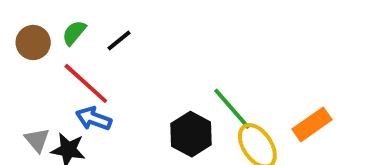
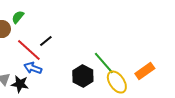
green semicircle: (74, 33) -> (18, 17), moved
black line: (119, 41) -> (46, 41), moved

